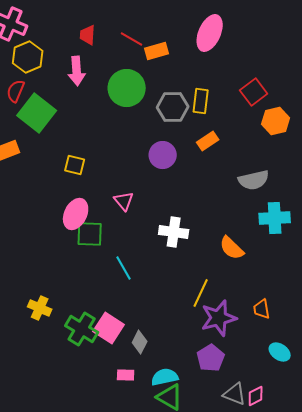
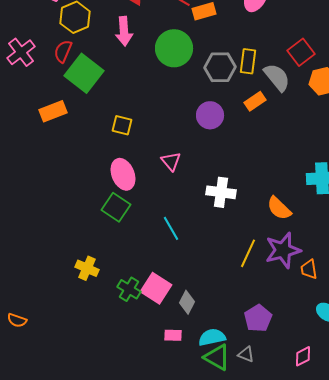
gray semicircle: (254, 180) -> (277, 77), moved, turned -116
pink ellipse: (76, 214) -> (123, 174), turned -48
green square: (90, 234) -> (116, 207), moved, turned 32
purple star: (219, 318) -> (283, 250), moved
green cross: (82, 329) -> (129, 289), size x0.7
gray triangle: (235, 394) -> (246, 354), moved, size x0.7

